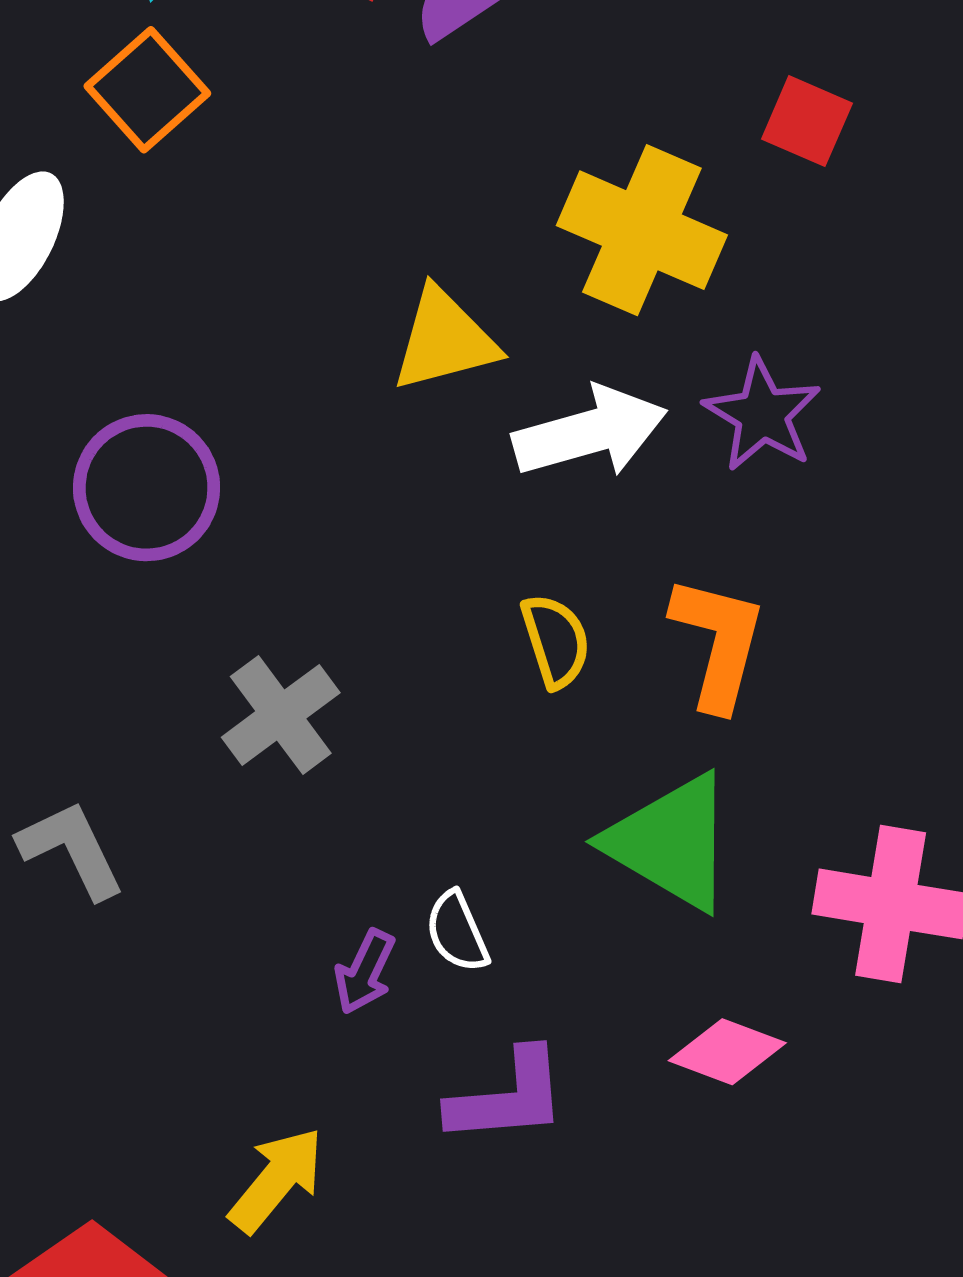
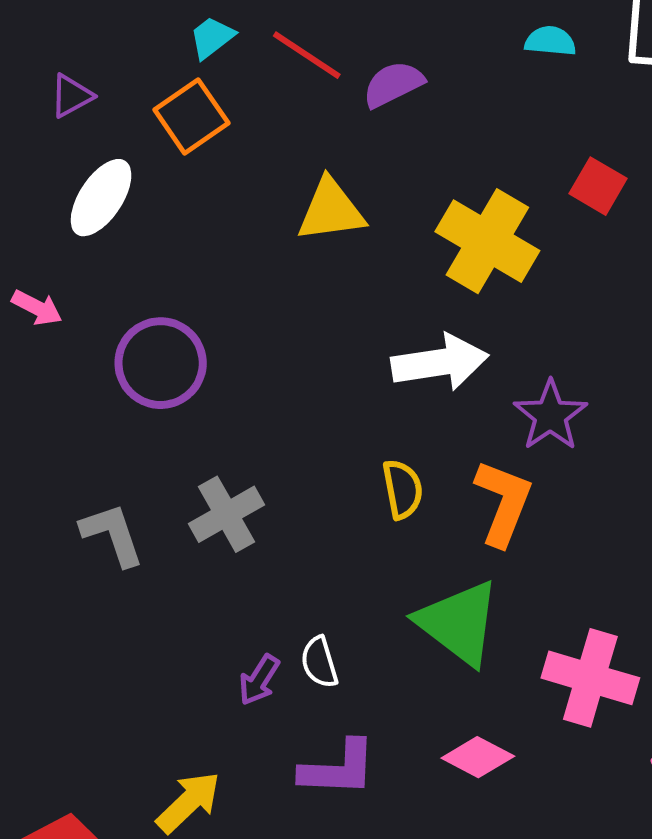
yellow triangle: (445, 340) -> (331, 210), moved
purple star: (762, 414) -> (550, 415), moved
gray L-shape: (71, 849) -> (112, 534), moved

